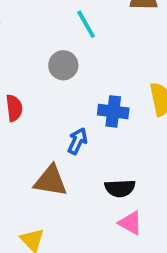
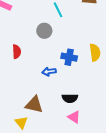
blue arrow: (77, 141) -> (49, 72), turned -128
brown triangle: (51, 181) -> (34, 105), moved

